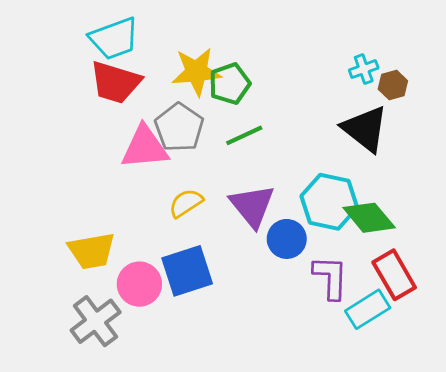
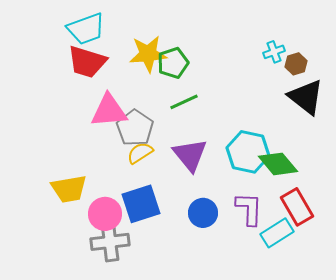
gray pentagon: (179, 127) -> (135, 128), moved
black triangle: (365, 129) -> (306, 97), moved
blue circle: (287, 239) -> (203, 213), moved
gray cross: (96, 321) -> (110, 242), moved, turned 30

